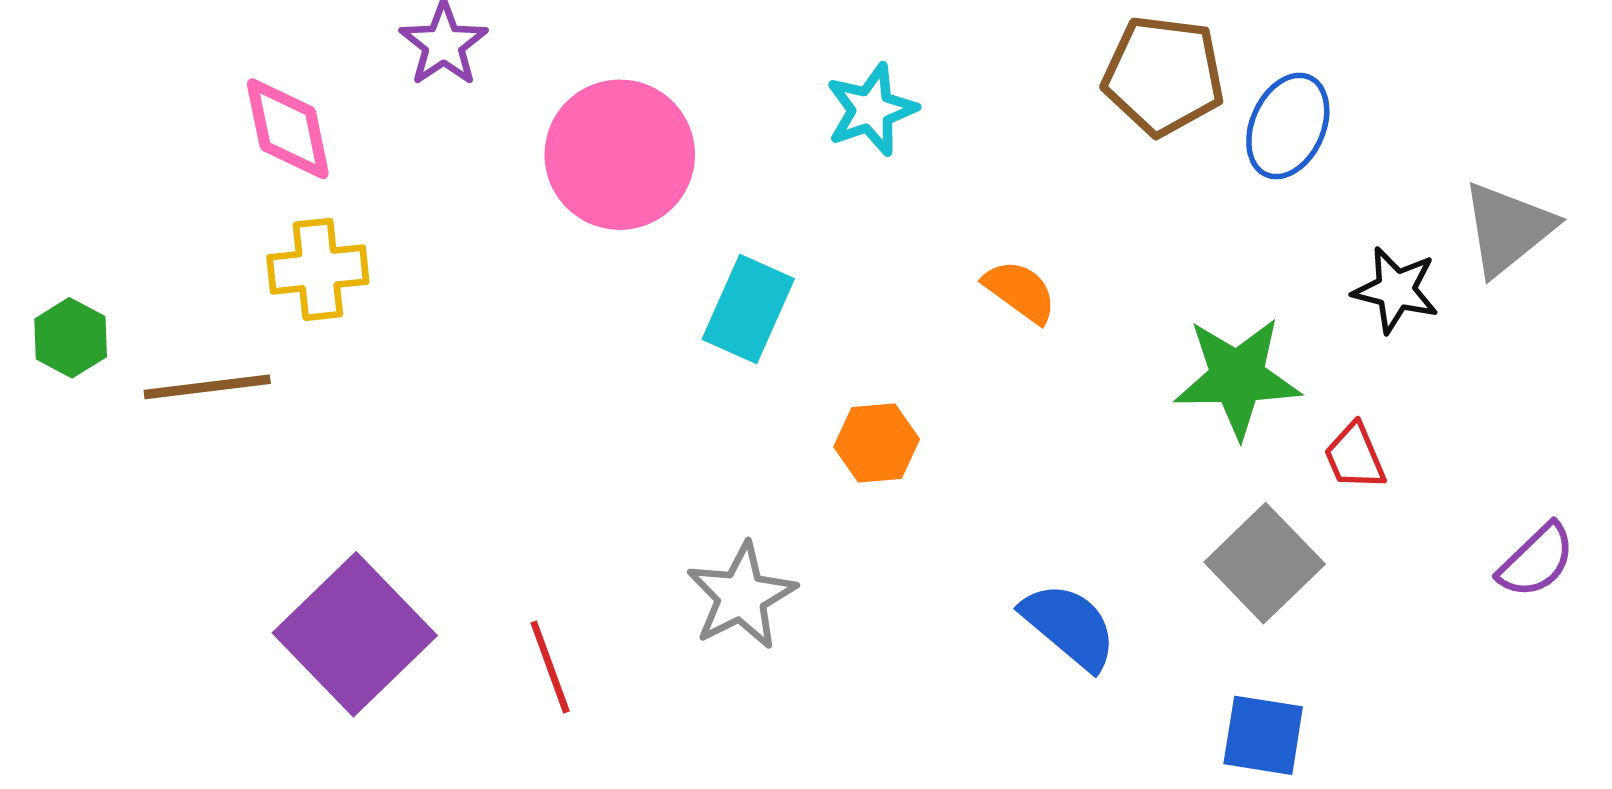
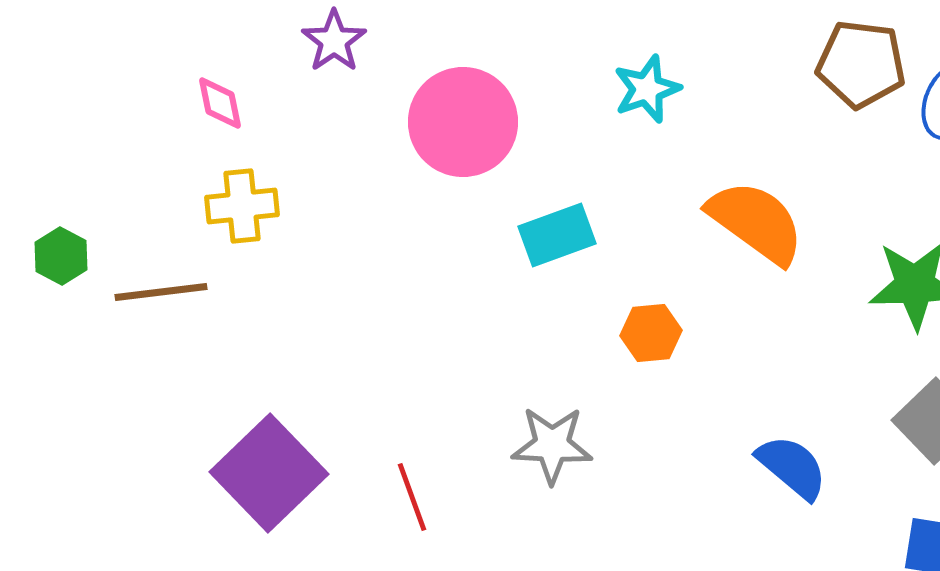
pink diamond: (288, 129) -> (220, 103), size x0.7
orange semicircle: (1020, 291) -> (756, 222), size x1.8
cyan rectangle: (748, 309) -> (557, 235), turned 46
gray star: (741, 596) -> (552, 445), turned 30

